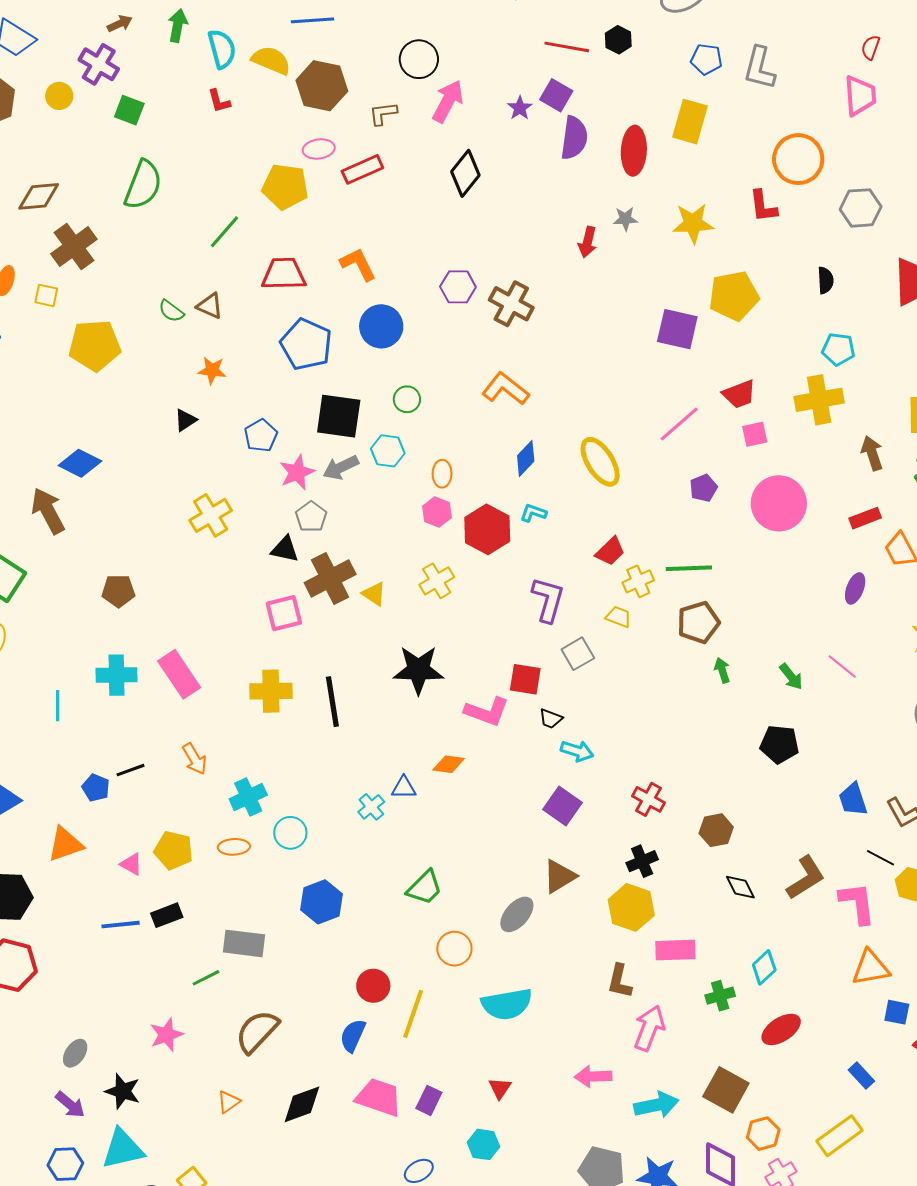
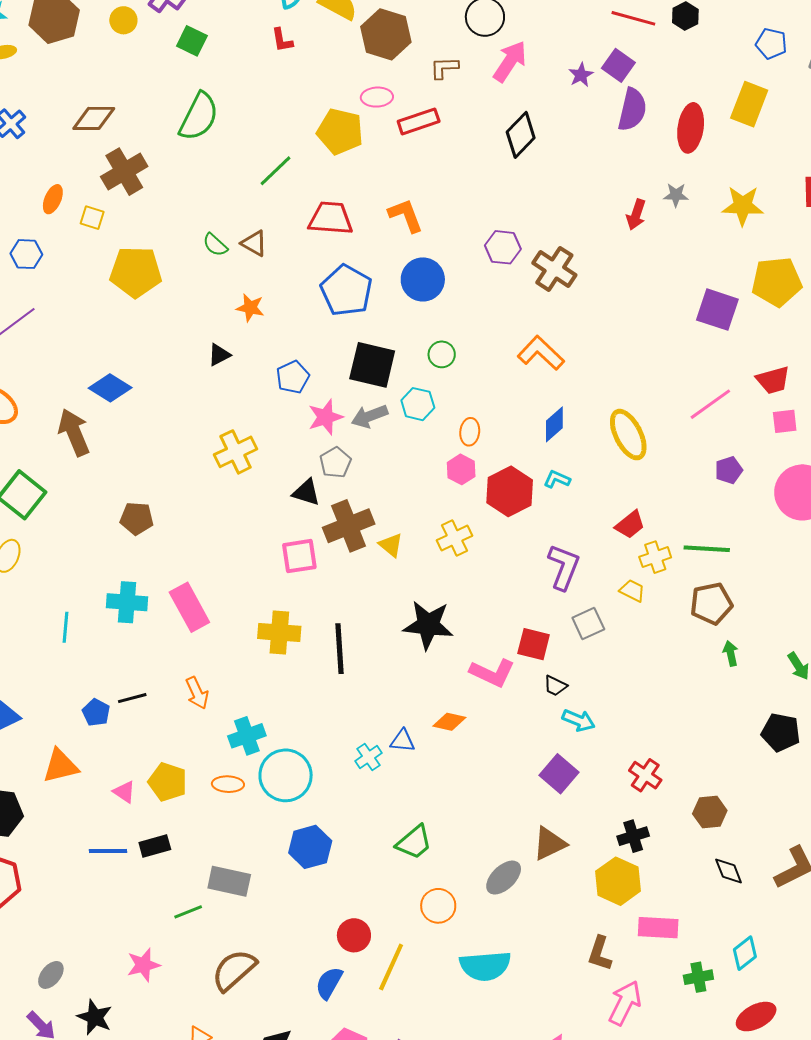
cyan circle: (290, 833) -> (286, 775), size x1.6

